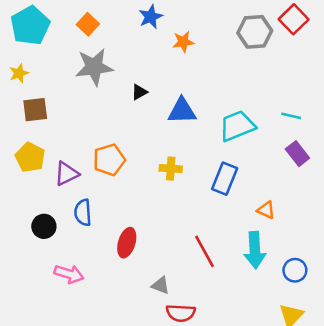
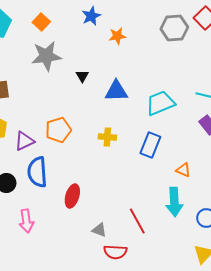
black triangle: (139, 92) -> (82, 76), turned -32
blue semicircle: (83, 213) -> (37, 172), size x1.4
red line: (205, 251) -> (137, 221), moved
pink arrow: (69, 274) -> (26, 221), turned 65

